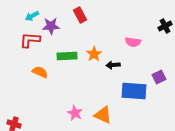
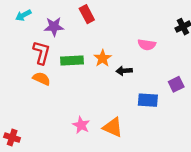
cyan arrow: (32, 16) -> (23, 15), moved
red L-shape: (30, 40) -> (41, 53), moved, turned 100
blue rectangle: (134, 91) -> (148, 100), size x0.7

